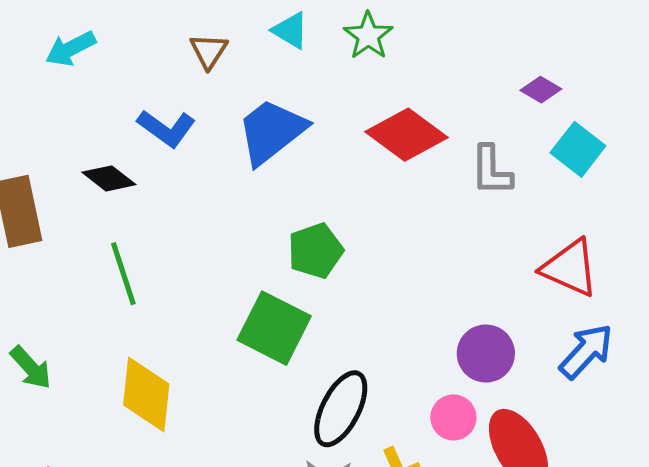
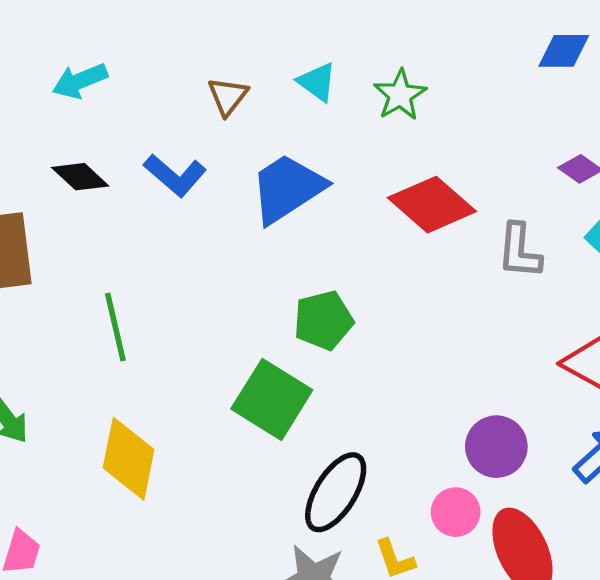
black diamond: (109, 178) -> (80, 177), moved

